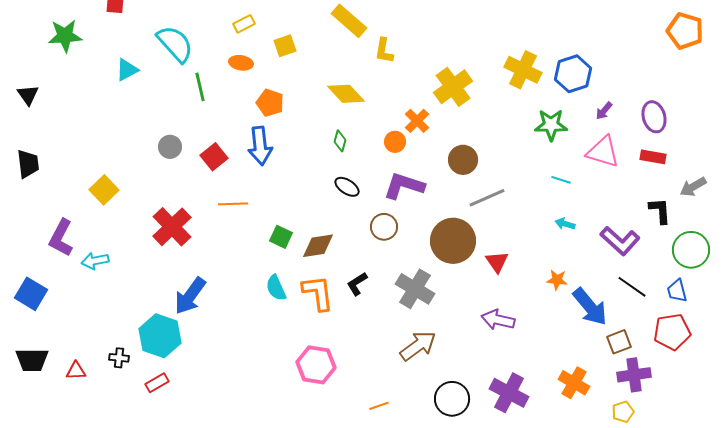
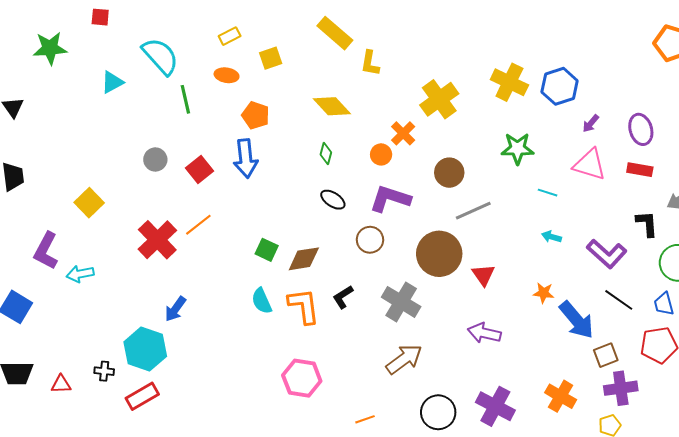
green star: (551, 125) -> (517, 148), moved
orange line: (233, 204) -> (198, 225), moved, turned -36
blue arrow: (190, 296) -> (175, 309), size x0.7
red rectangle: (157, 383) -> (142, 396), size x1.4

